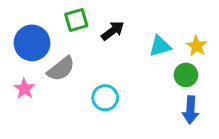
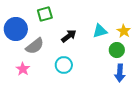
black arrow: (113, 31) -> (69, 36), moved
pink star: (24, 89) -> (23, 69), moved

